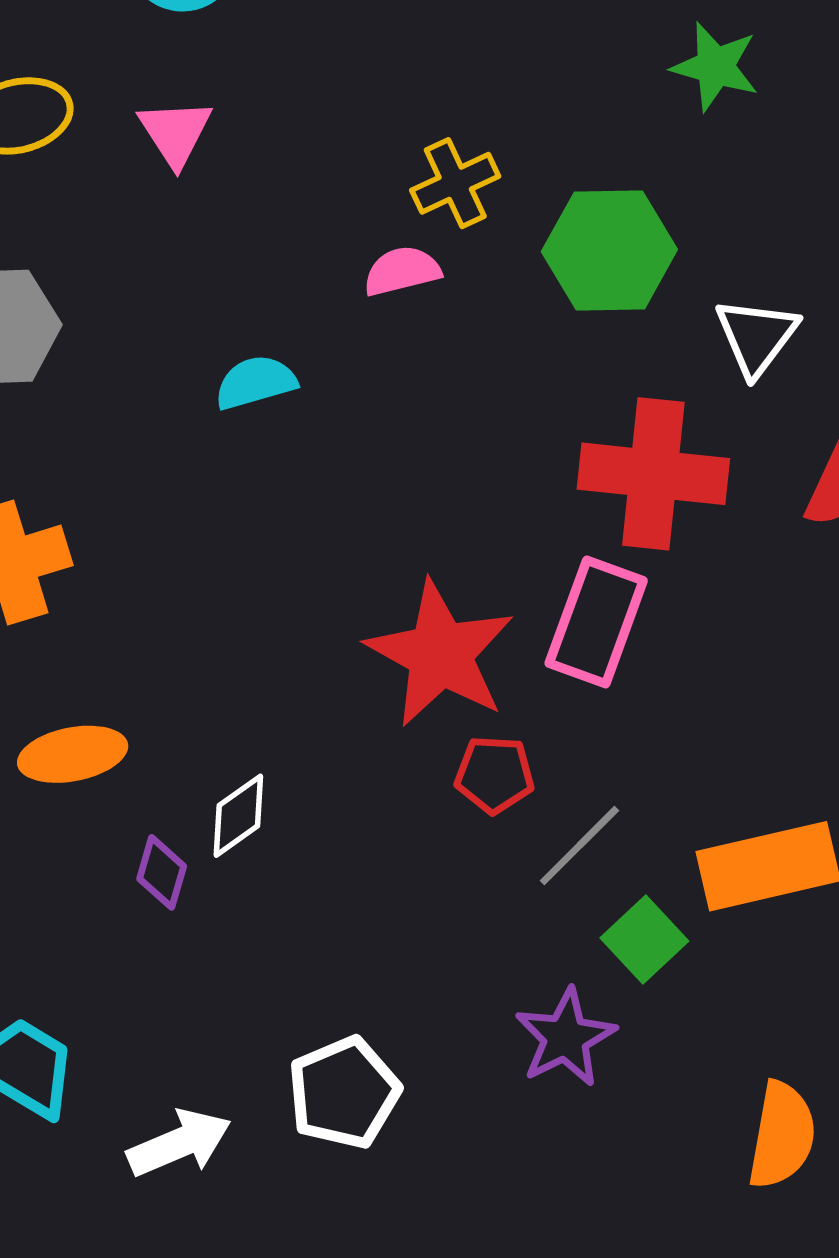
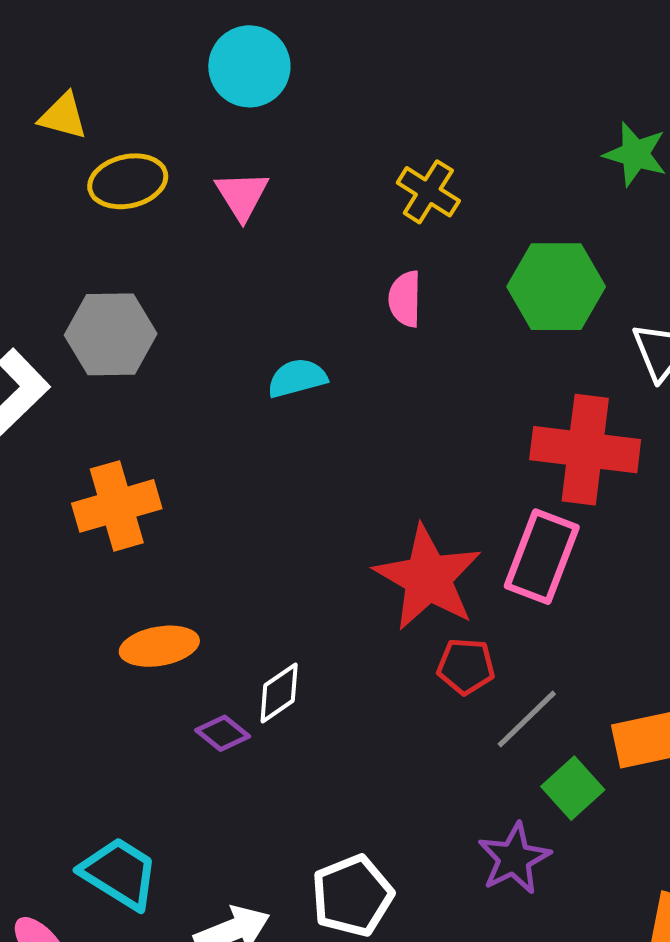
yellow cross: (455, 183) -> (428, 192), moved, turned -34
pink semicircle: (402, 271) -> (405, 299), turned -76
purple diamond: (162, 872) -> (223, 733), turned -68

